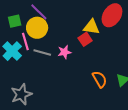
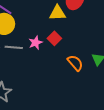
red square: (85, 39) -> (54, 38), moved

